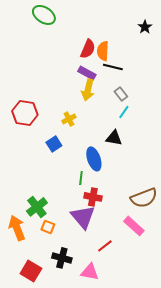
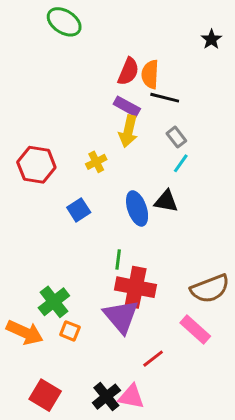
yellow cross: (69, 119) -> (96, 162), moved
blue ellipse: (94, 159) -> (137, 208), moved
red cross: (93, 197) -> (136, 287), size x1.5
orange arrow: (17, 228) -> (25, 332), turned 135
black cross: (62, 258) -> (106, 397), moved, turned 36

